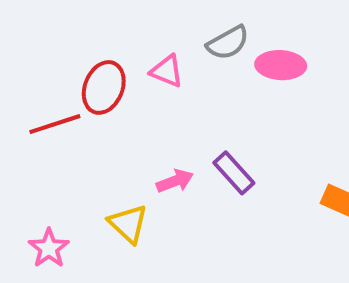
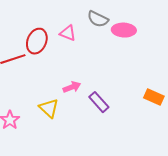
gray semicircle: (228, 43) -> (98, 19), turned 55
purple rectangle: (234, 173) -> (99, 102), moved

